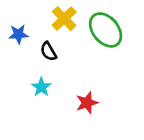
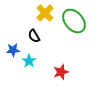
blue star: (18, 34) -> (13, 50), moved

